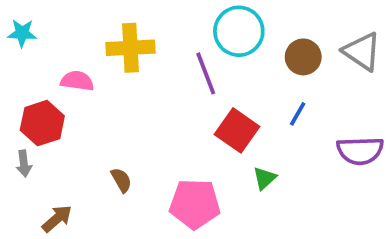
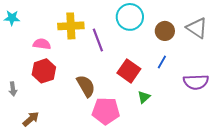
purple line: (206, 73) -> (98, 40), moved
red hexagon: (42, 123) -> (44, 71), moved
brown semicircle: (121, 180) -> (86, 86), moved, size x1.6

